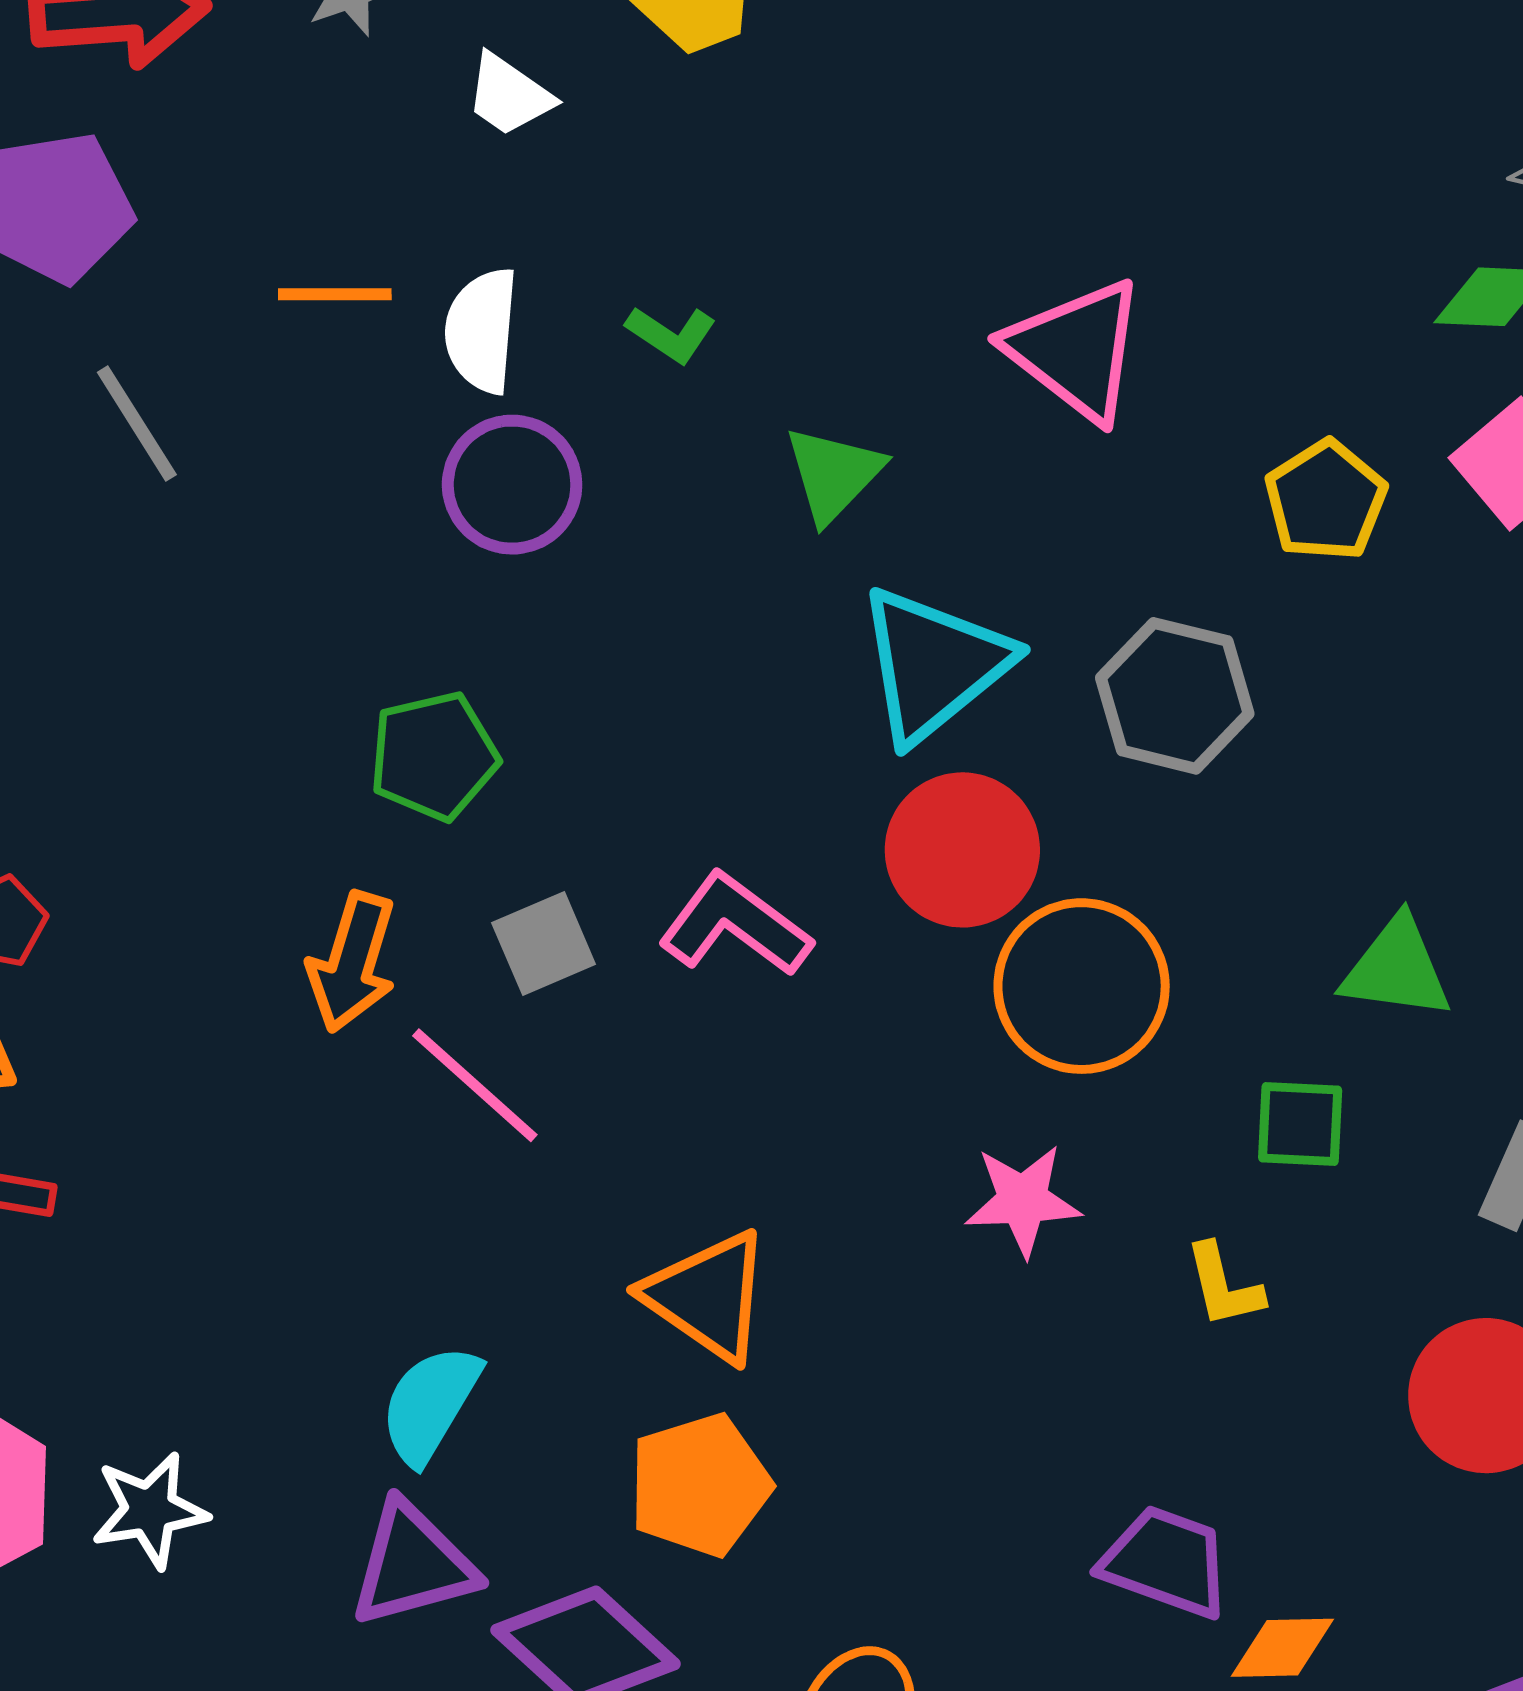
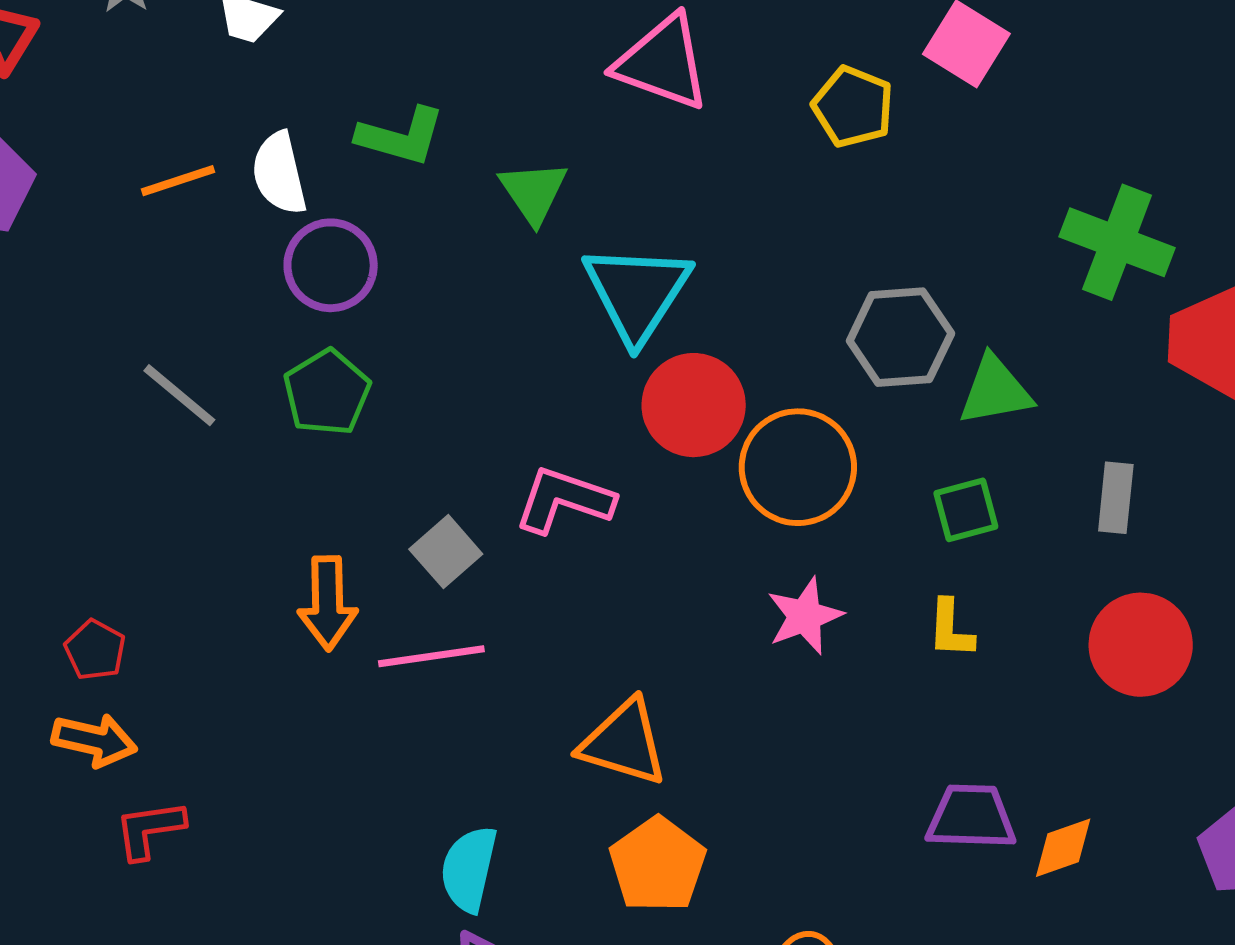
green L-shape: (671, 334) -> (401, 136), size x1.5
gray line: (137, 423) -> (179, 395), moved
gray hexagon: (1175, 696) -> (900, 337), moved
green pentagon: (434, 756) -> (327, 393), moved
pink line: (475, 1085) -> (431, 656), turned -32
yellow L-shape: (1224, 1286) -> (951, 629), turned 34

